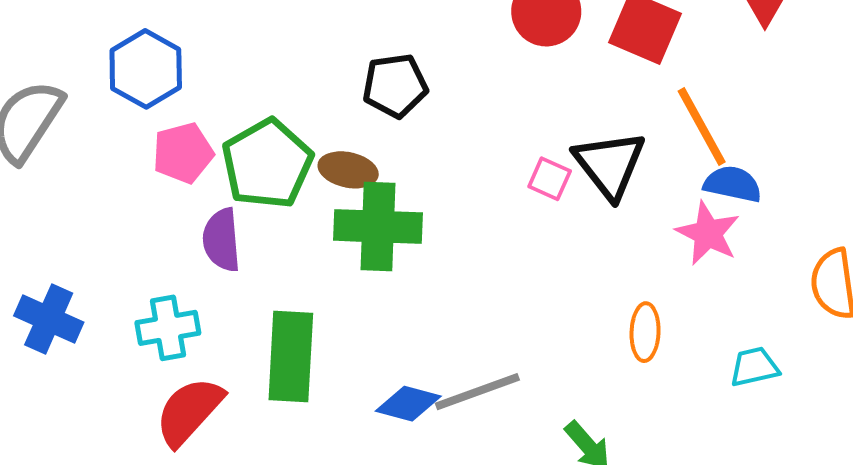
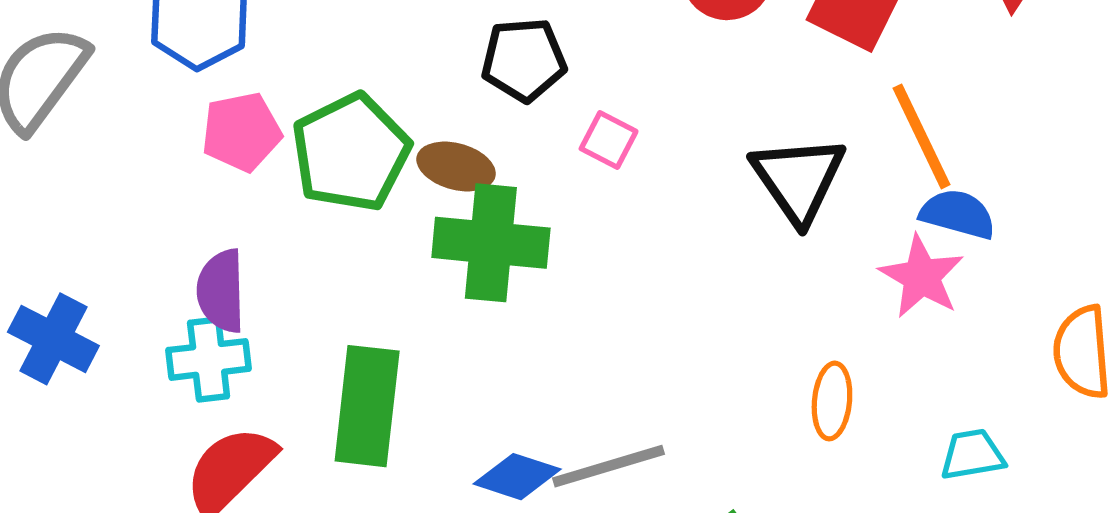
pink square: (550, 179) -> (609, 140), moved
purple semicircle: (222, 240) -> (221, 291), moved

